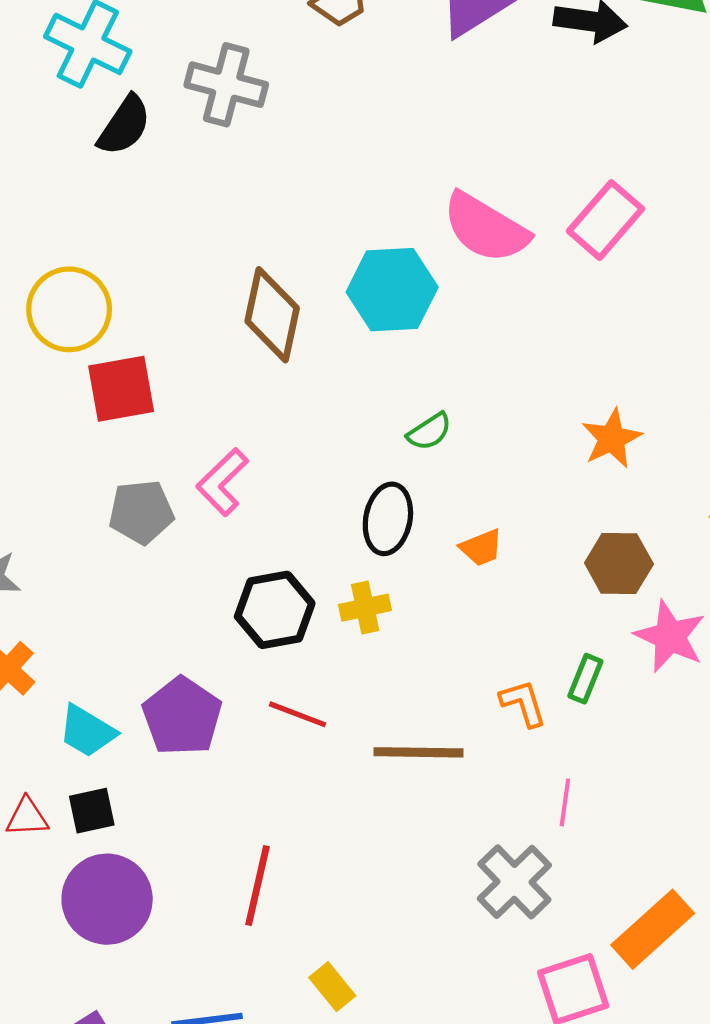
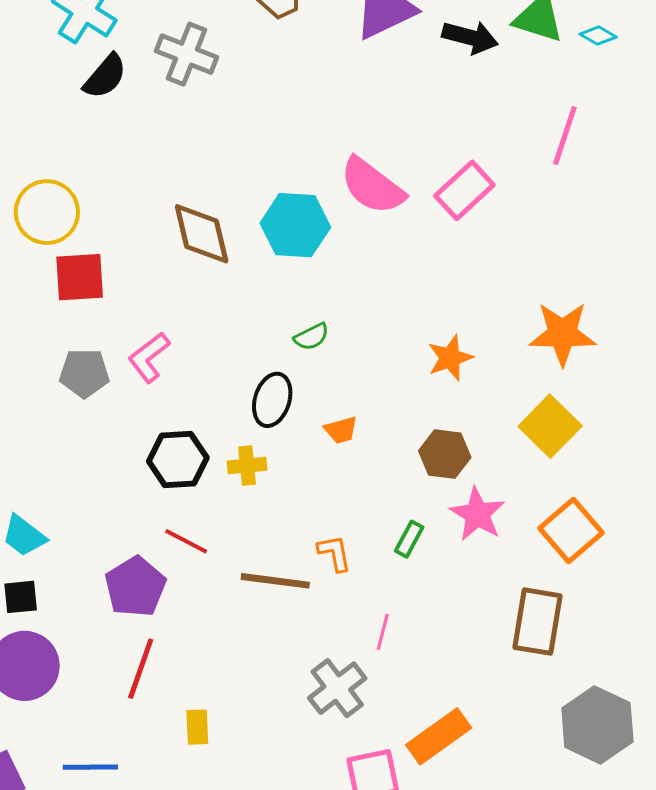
brown diamond: (272, 315) -> (202, 234), turned -32
orange L-shape: (523, 703) -> (334, 553), moved
purple pentagon: (182, 716) -> (135, 587), moved
yellow rectangle: (332, 987) -> (197, 727), moved, turned 30

